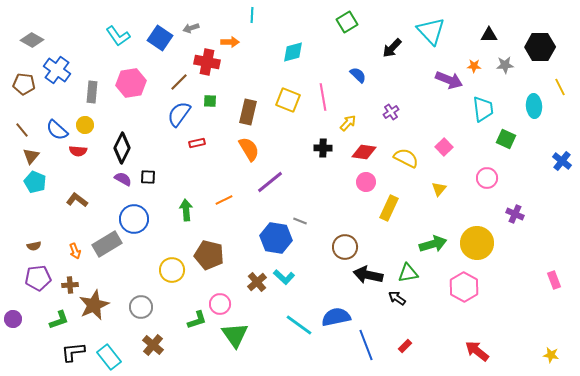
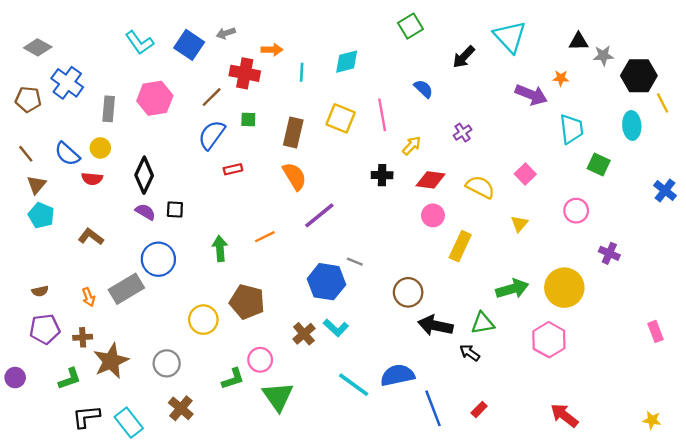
cyan line: (252, 15) -> (302, 72), moved
black hexagon: (540, 47) -> (639, 76), moved
gray star: (505, 65) -> (603, 56), moved

